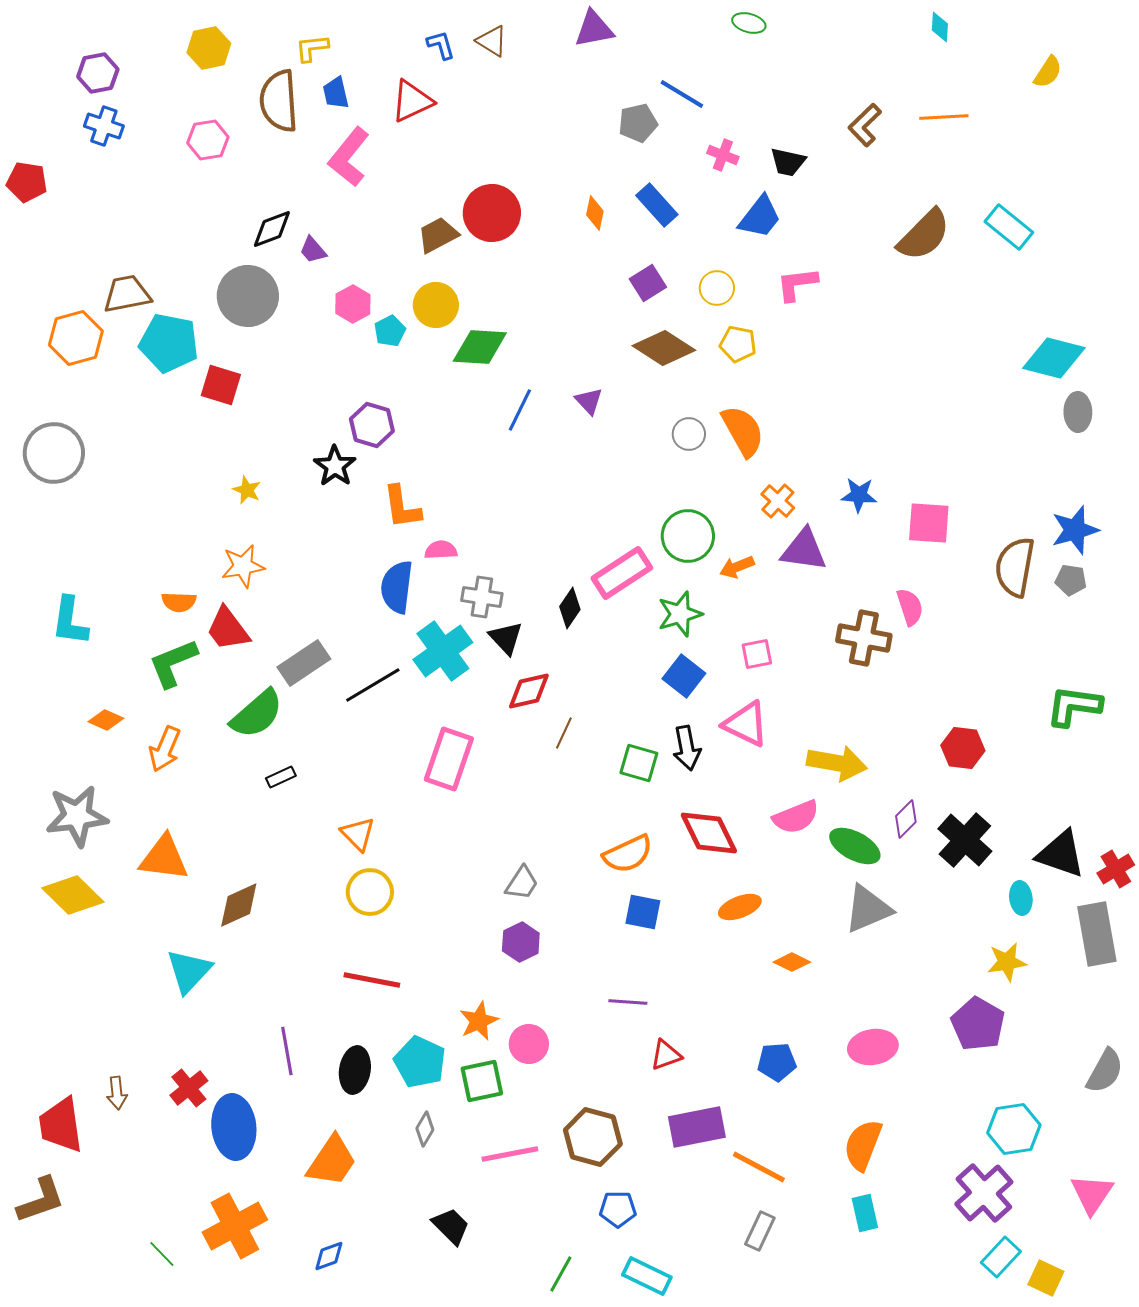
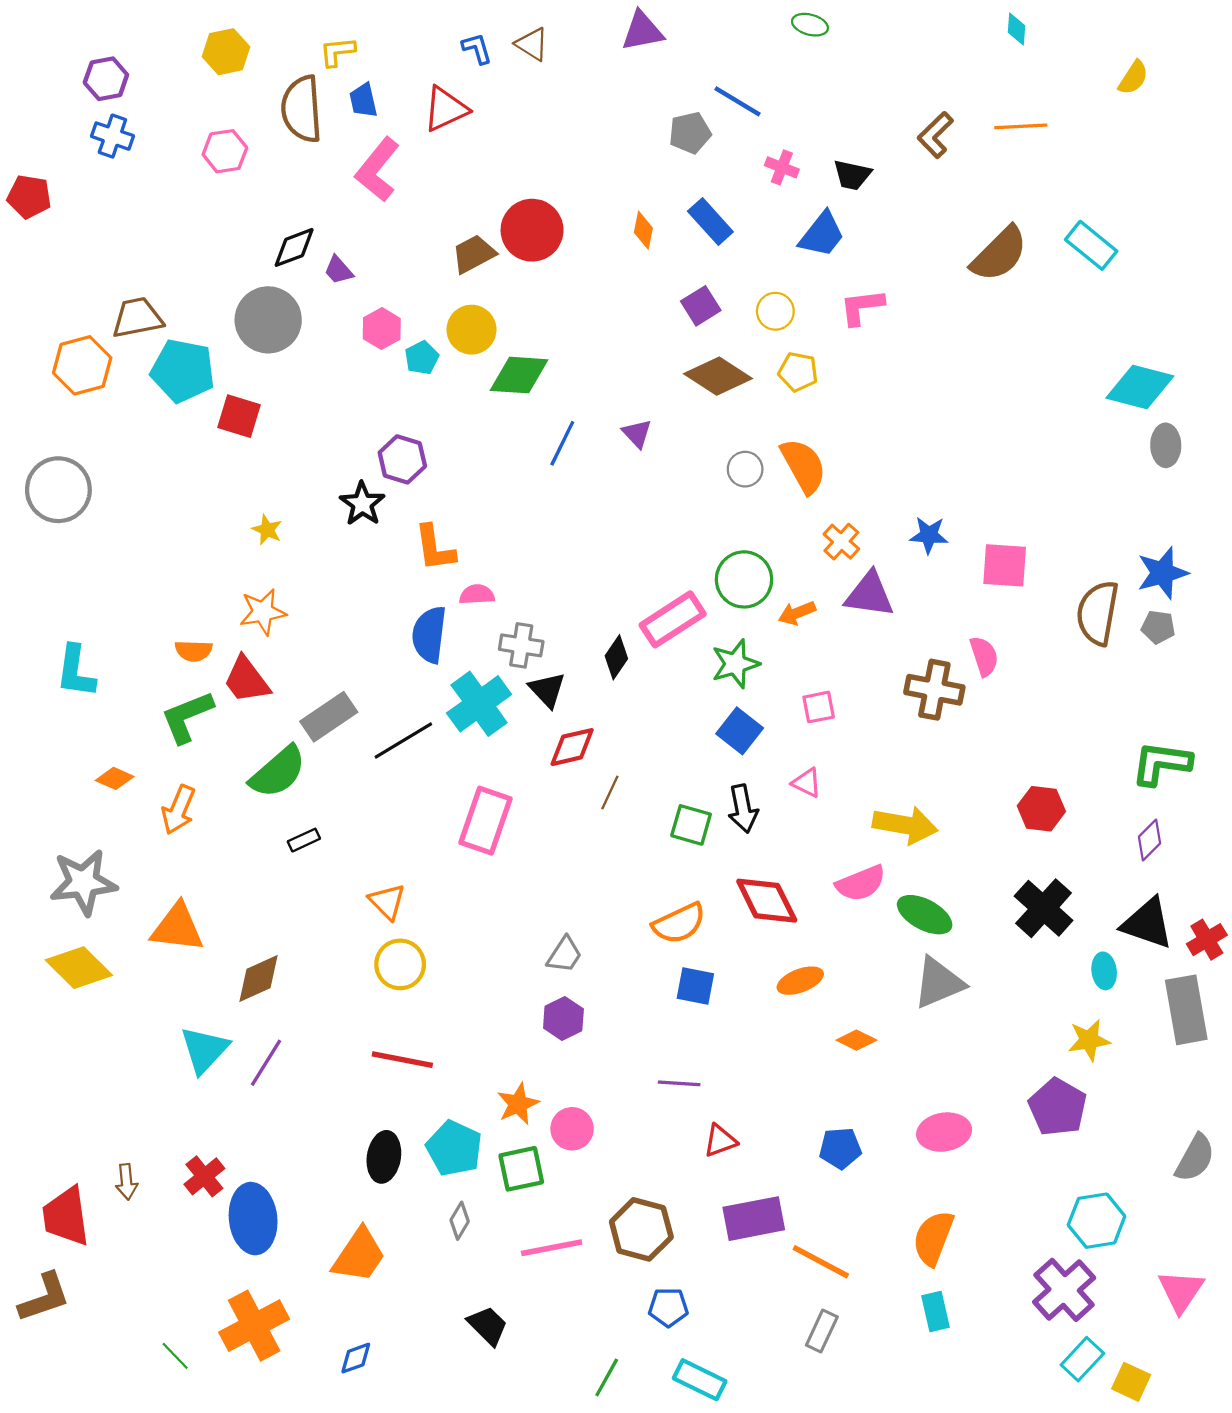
pink triangle: (746, 724) -> (807, 783), size x0.6
purple diamond: (906, 819) -> (1150, 840), moved
purple line: (287, 1051) -> (266, 1063), moved, turned 42

